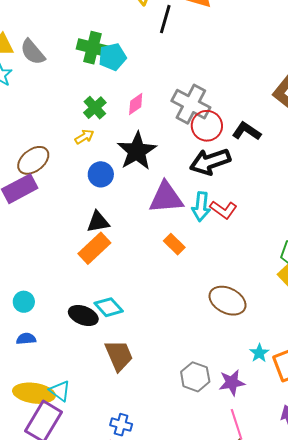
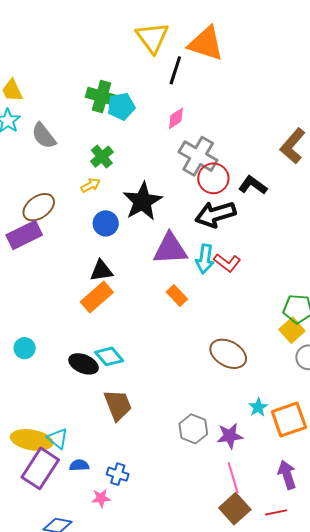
gray semicircle: (33, 52) -> (44, 136), moved
pink diamond: (136, 104) -> (176, 118), moved
blue semicircle: (26, 339) -> (79, 465), moved

